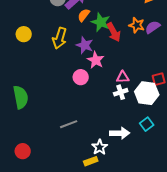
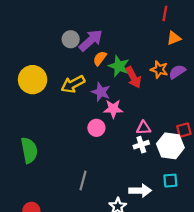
yellow circle: (24, 34) -> (33, 80), size x1.6
yellow arrow: (60, 38) -> (73, 84), turned 45
pink star: (96, 60) -> (113, 109), turned -30
gray line: (69, 124) -> (83, 181), turned -54
cyan square: (147, 124) -> (170, 181), turned 32

